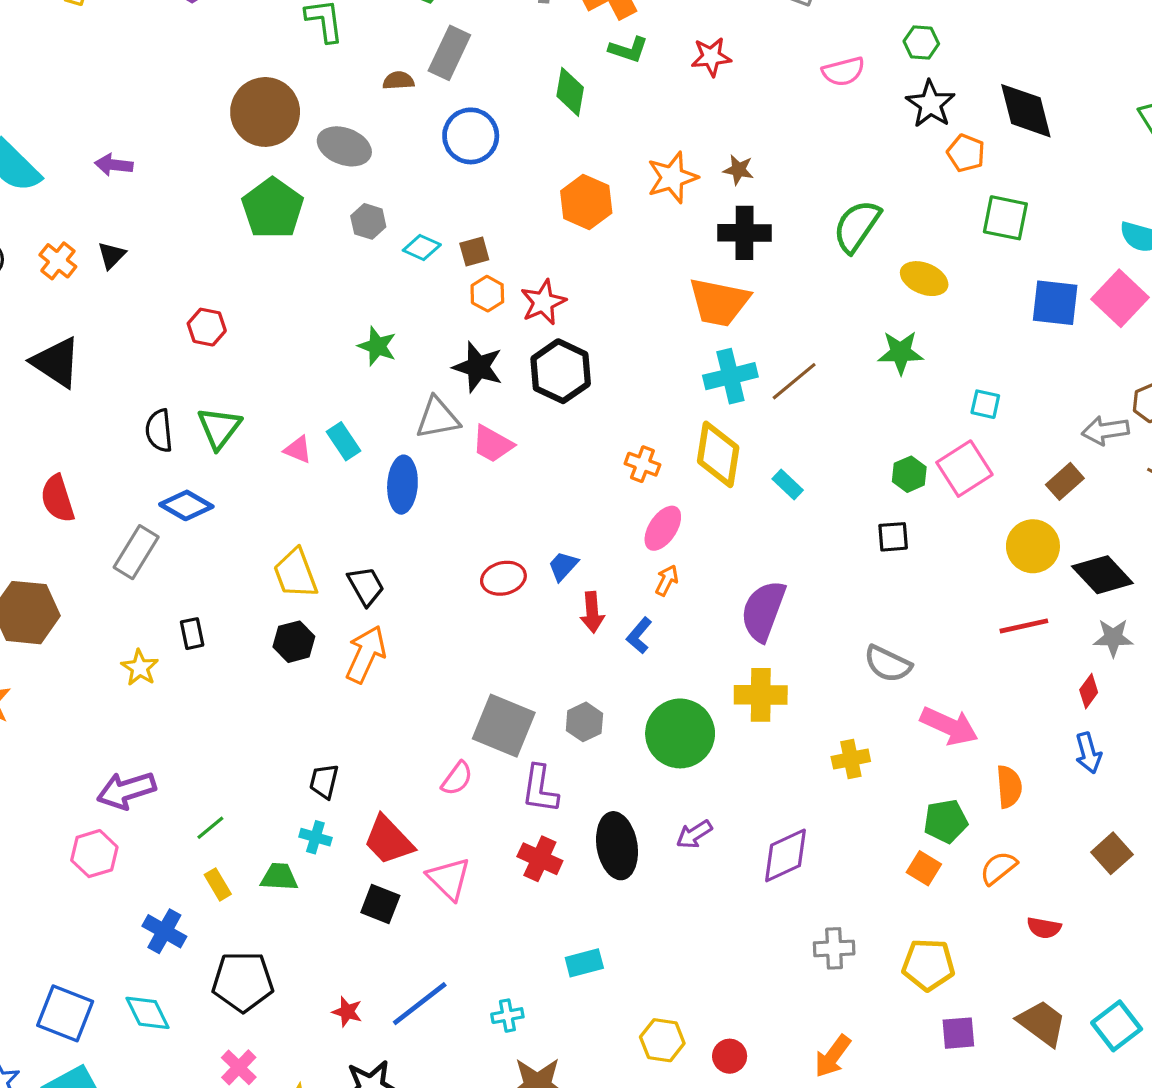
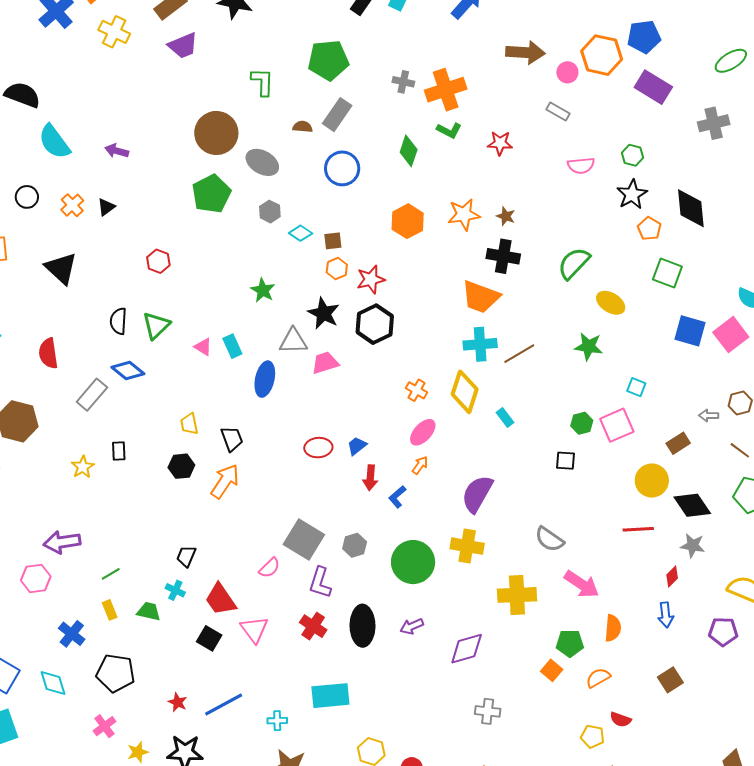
gray arrow: (1105, 430) -> (709, 416), size x0.7
pink trapezoid: (493, 444) -> (325, 363), turned 124
yellow trapezoid: (296, 573) -> (189, 424), size x0.7
yellow cross: (851, 759) -> (517, 595), size x1.6
cyan rectangle: (584, 963) -> (330, 696), size x1.6
yellow pentagon: (928, 965) -> (592, 736), moved, size x0.7

